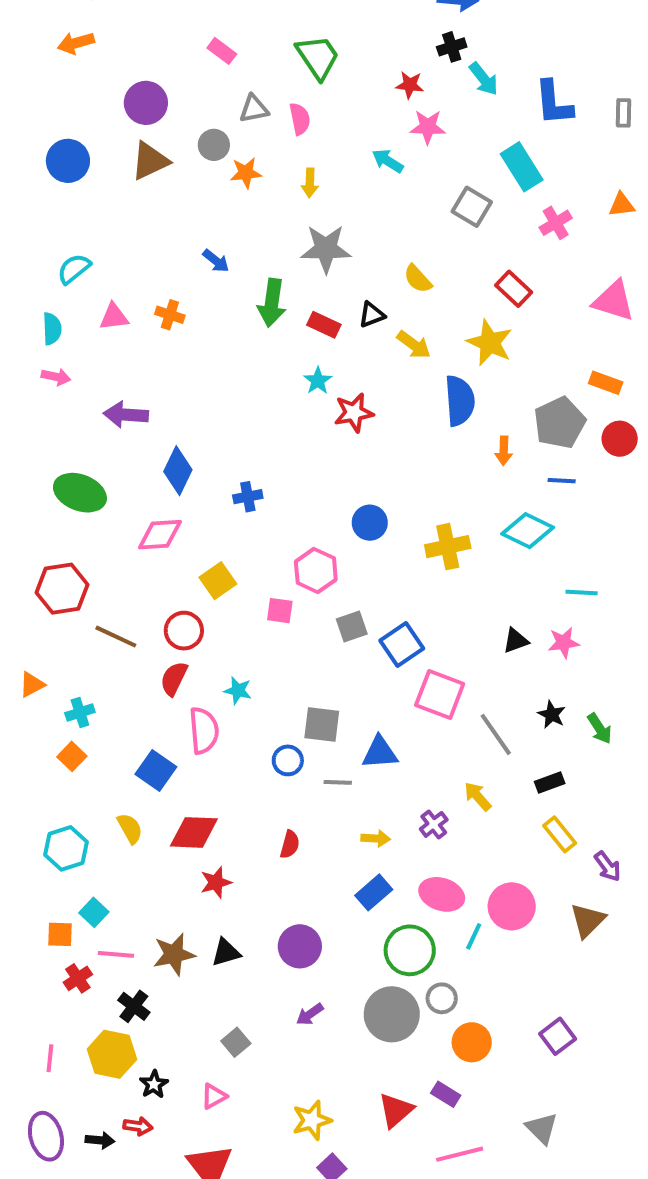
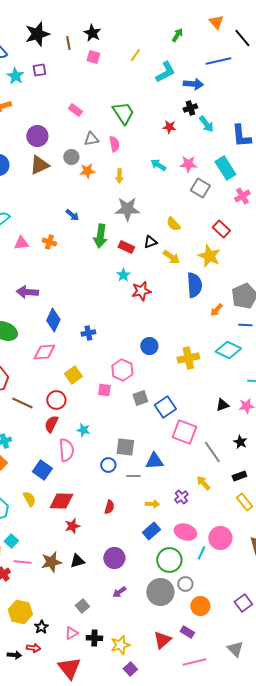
pink star: (428, 127) -> (188, 164), moved
orange arrow: (504, 451) -> (216, 310), turned 40
black cross: (134, 1006) -> (94, 638), moved, turned -35

